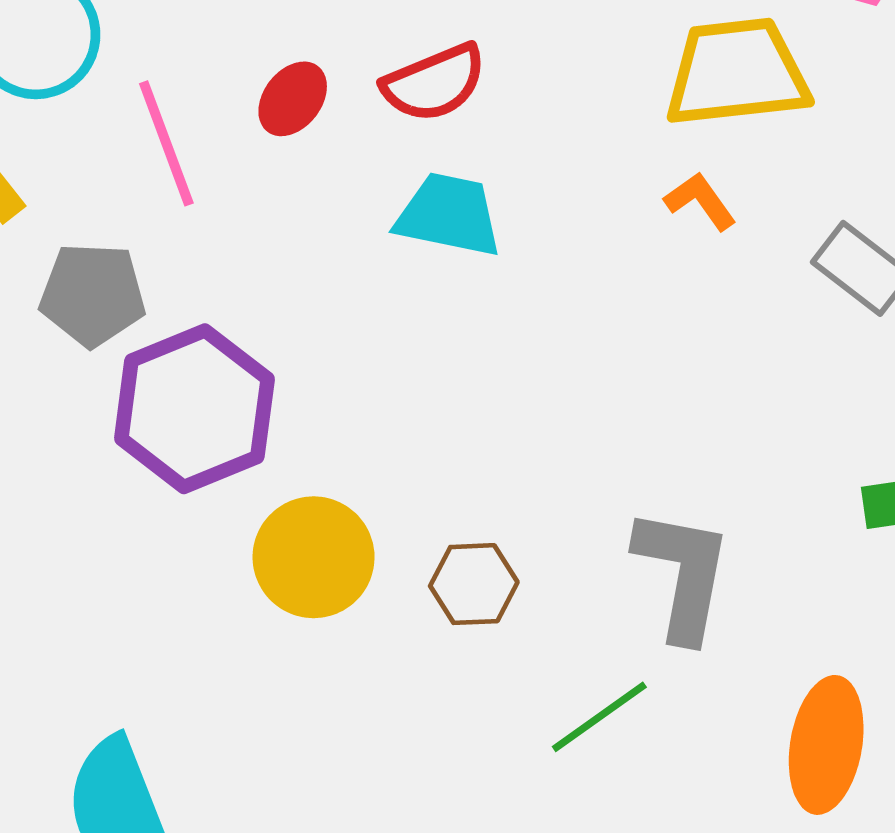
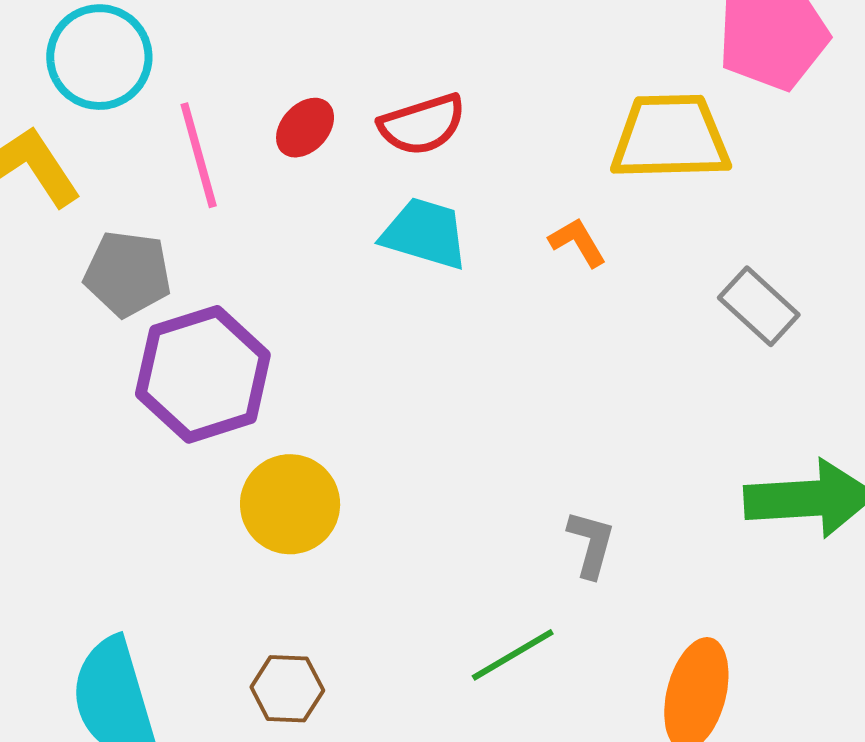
orange L-shape: (700, 201) -> (578, 242), moved
gray L-shape: (683, 574) -> (591, 544), size x0.6
brown hexagon: (474, 584) -> (287, 689), moved

